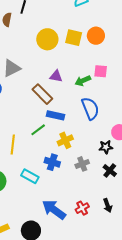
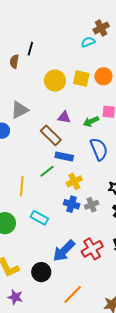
blue cross: (52, 162) -> (72, 204), moved
red cross: (82, 208) -> (92, 249), size x1.5
blue arrow: (54, 210) -> (64, 251), turned -80

